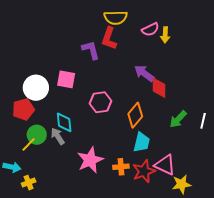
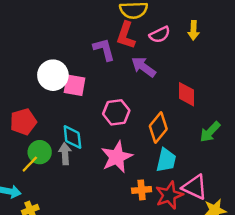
pink semicircle: (150, 29) -> (160, 35), moved
purple arrow: (144, 73) -> (143, 67), moved
white circle: (36, 88) -> (53, 75), moved
gray arrow: (58, 136) -> (65, 154), turned 30
pink star: (90, 160) -> (117, 157), moved

